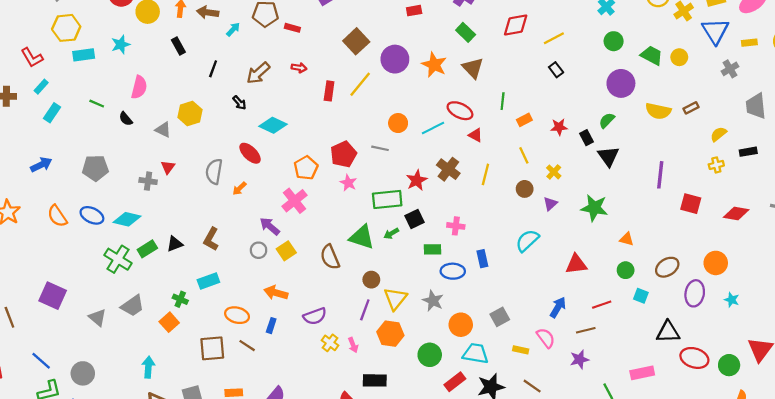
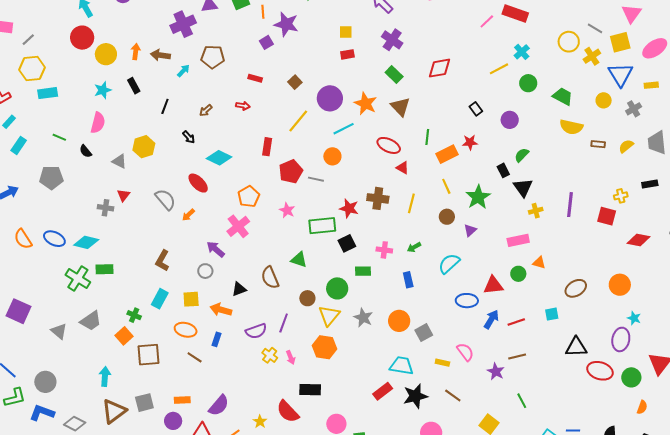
red rectangle: (292, 28) -> (255, 78), moved
yellow line: (554, 38) -> (499, 69), moved
brown square: (356, 41) -> (295, 82), size x0.6
cyan star: (121, 45) -> (103, 90), moved
yellow circle: (679, 57) -> (604, 100), moved
brown arrow: (258, 73) -> (206, 110), size x0.6
purple circle: (621, 83) -> (510, 120), moved, size x0.7
red rectangle: (329, 91) -> (267, 147), moved
brown rectangle: (691, 108) -> (598, 144), turned 32
yellow semicircle: (658, 111) -> (571, 127), moved
orange rectangle: (524, 120) -> (447, 154), size x1.5
red star: (559, 127) -> (470, 142), moved
cyan line: (433, 128) -> (344, 129), moved
yellow semicircle: (718, 134) -> (626, 146), moved
red pentagon: (343, 154) -> (291, 171), moved
gray pentagon: (95, 168) -> (51, 178), moved
brown cross: (448, 169) -> (378, 198), turned -30
gray semicircle: (214, 171) -> (165, 199), turned 130
yellow cross: (554, 172) -> (536, 211), moved, turned 32
red star: (417, 180) -> (349, 208), turned -30
red square: (691, 204) -> (607, 216), moved
green star: (594, 208) -> (478, 197), moved, turned 30
green arrow: (391, 233) -> (414, 247), moved
green triangle: (362, 237) -> (299, 260), size x0.7
black triangle: (175, 244) -> (239, 289), moved
green rectangle: (147, 249) -> (105, 269), turned 30
yellow square: (286, 251) -> (191, 299), moved, turned 30
green circle: (626, 270) -> (518, 274), moved
blue ellipse: (453, 271) -> (467, 301), moved
cyan rectangle: (208, 281) -> (160, 299), turned -42
purple ellipse: (695, 293) -> (621, 339), moved
cyan square: (641, 296) -> (552, 314), turned -32
blue arrow: (558, 307) -> (491, 319), moved
purple line: (365, 310) -> (284, 323), moved
orange circle: (461, 325) -> (399, 321), moved
brown line: (586, 330) -> (517, 357), moved
brown square: (212, 348) -> (149, 355), moved
green circle: (430, 355) -> (337, 288), moved
purple star: (579, 359) -> (496, 372), turned -30
pink rectangle: (642, 373) -> (518, 240), moved

